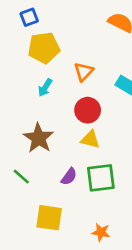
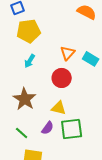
orange triangle: (84, 72) -> (68, 53), moved
yellow triangle: (90, 139) -> (59, 108), moved
green line: (21, 177) -> (22, 133), moved

